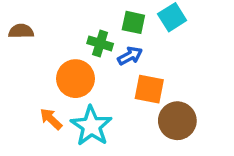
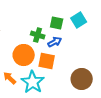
orange square: (149, 89) -> (47, 61), moved

